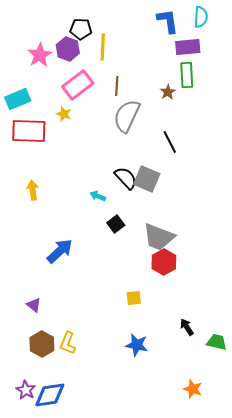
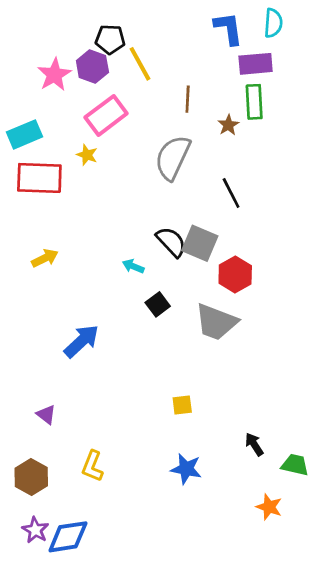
yellow line: (103, 47) -> (140, 64), turned -32
brown line: (117, 86) -> (188, 99), moved
yellow arrow: (33, 190) -> (45, 258), turned 72
red hexagon: (164, 262) -> (235, 274), moved
brown hexagon: (42, 344) -> (31, 477), moved
orange star: (193, 389) -> (269, 507), moved

